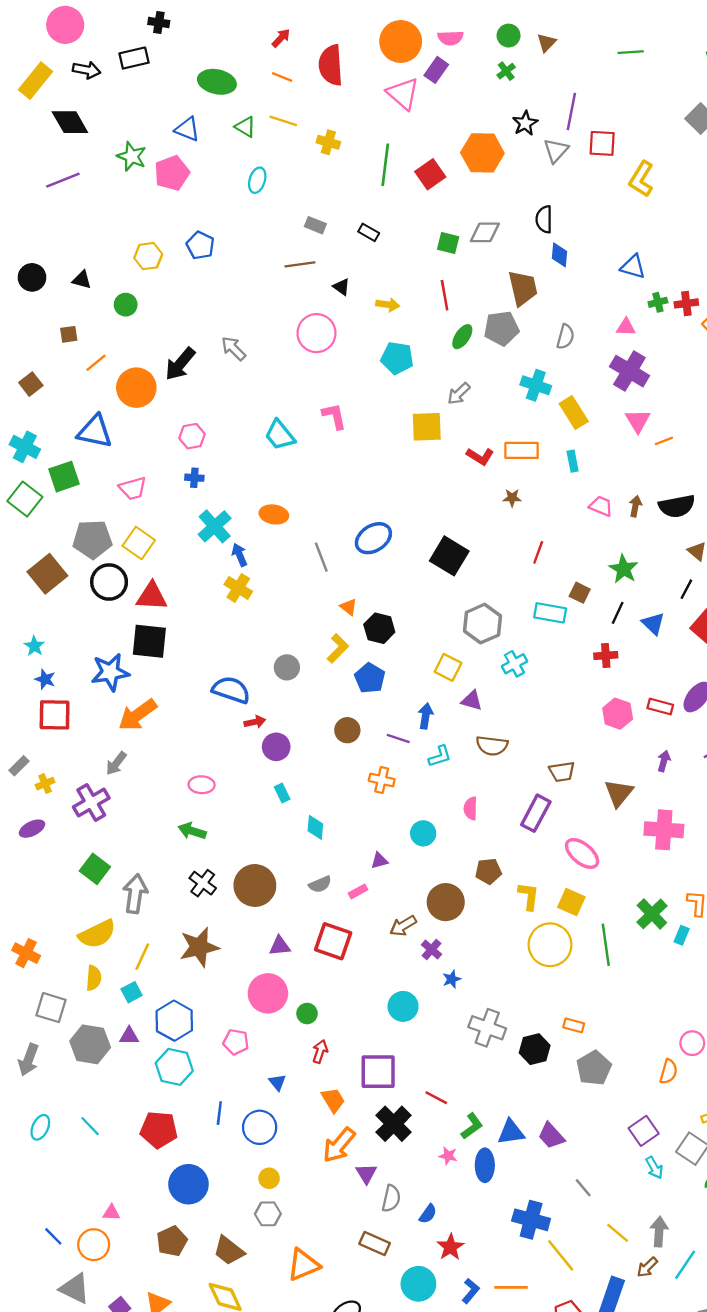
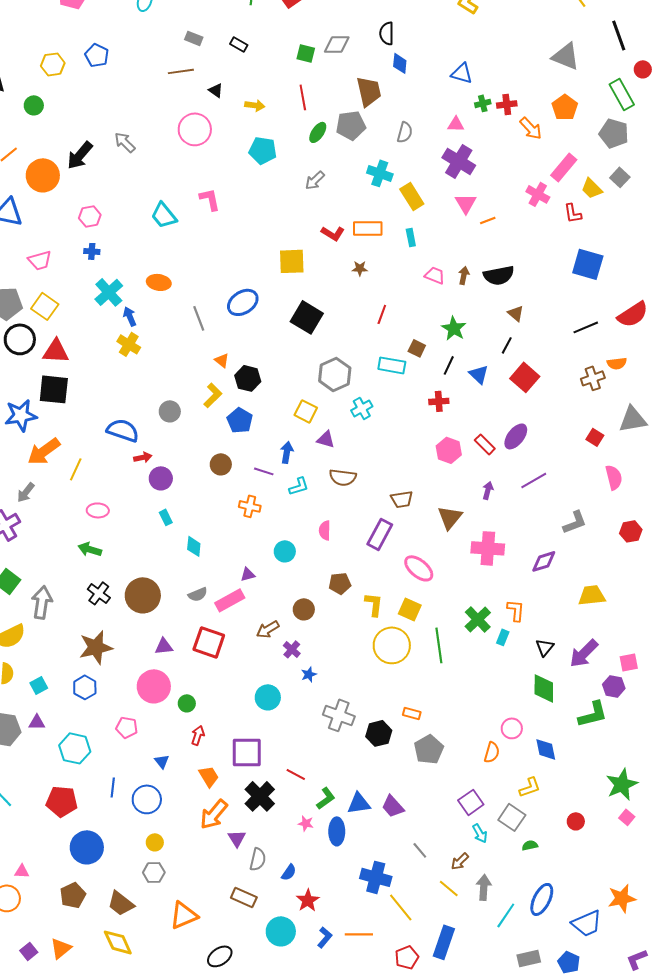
yellow square: (427, 427) -> (292, 261), moved
red rectangle: (660, 706) -> (485, 444), turned 30
pink rectangle: (358, 891) -> (230, 600), size x1.8
brown circle: (446, 902) -> (304, 609), size x0.7
yellow line: (142, 957) -> (76, 469), moved
blue hexagon: (174, 1021) -> (85, 687), moved, size x0.7
brown arrow: (647, 1267) -> (460, 861), moved

